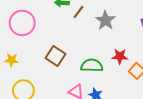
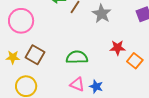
brown square: (56, 56) -> (35, 55), moved
green semicircle: (92, 65) -> (77, 57), moved

